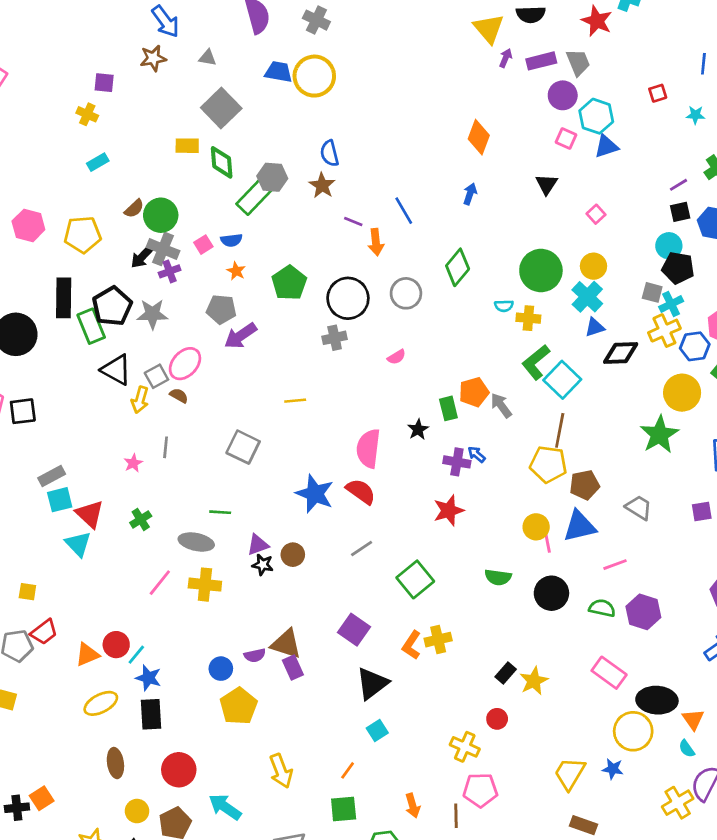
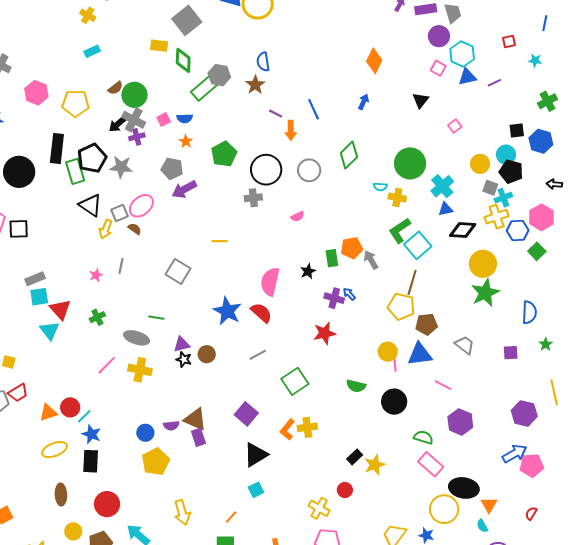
purple line: (679, 185) -> (494, 83), moved
yellow circle: (593, 266) -> (480, 164), moved
yellow circle: (682, 393) -> (483, 264), moved
pink line: (615, 565) -> (443, 385), turned 42
green semicircle: (602, 608) -> (423, 437), moved

